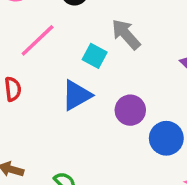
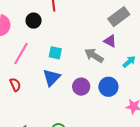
gray arrow: (126, 34) -> (94, 55), moved
purple circle: (130, 110) -> (81, 87), moved

